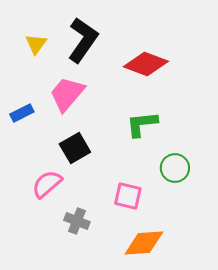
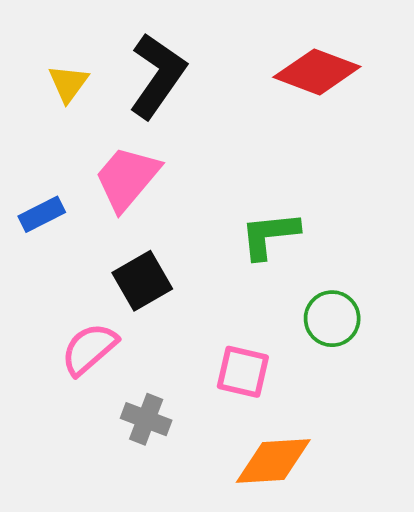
red diamond: (146, 64) -> (317, 72), moved

